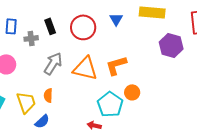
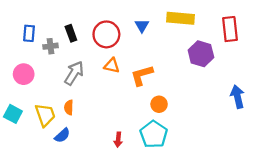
orange triangle: (85, 68) -> (112, 66), moved, size x0.6
cyan pentagon: (110, 104) -> (154, 134), moved
red arrow: (94, 125) -> (118, 140), turned -96

